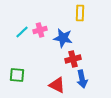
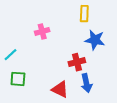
cyan line: (22, 32) -> (11, 55), moved
blue star: (63, 38) -> (95, 40), moved

